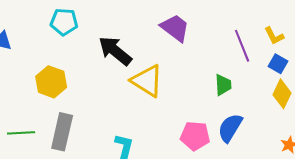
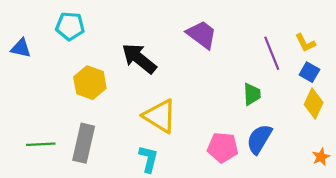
cyan pentagon: (64, 22) -> (70, 26), moved
yellow triangle: (147, 81) -> (160, 116), moved
yellow hexagon: (51, 82) -> (90, 83), moved

